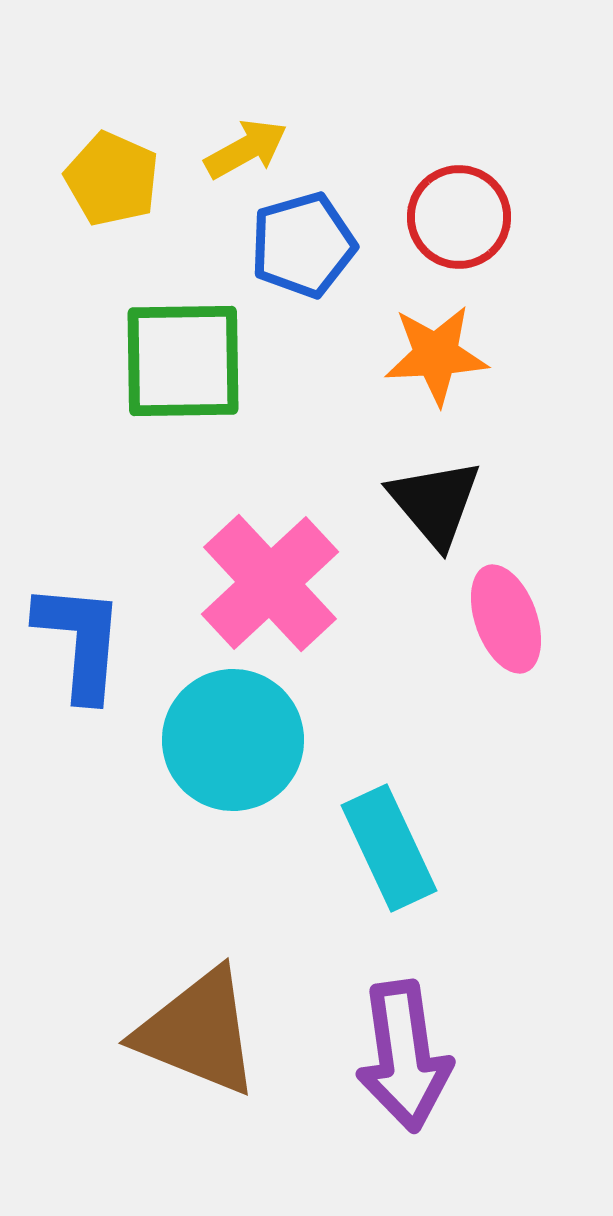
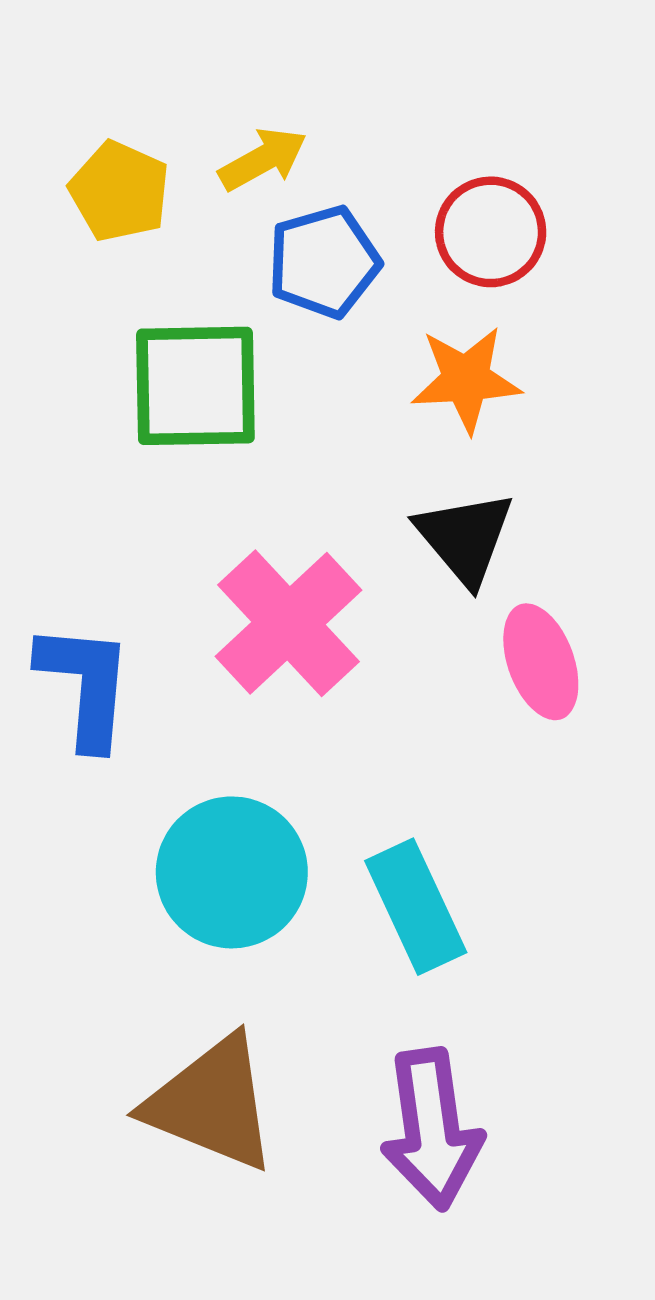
cyan circle: (233, 740) -> (232, 872), moved

